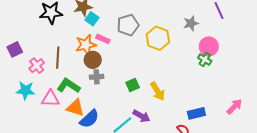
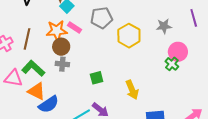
yellow arrow: (158, 91) -> (132, 90), moved

